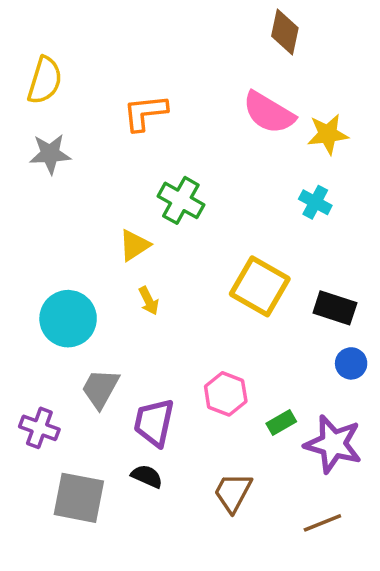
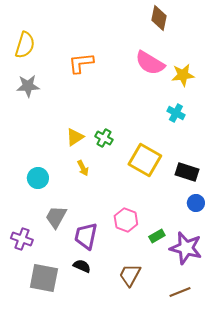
green cross: (181, 200) -> (104, 138), moved, size x0.7
cyan circle: (68, 319) -> (38, 178), size x0.7

